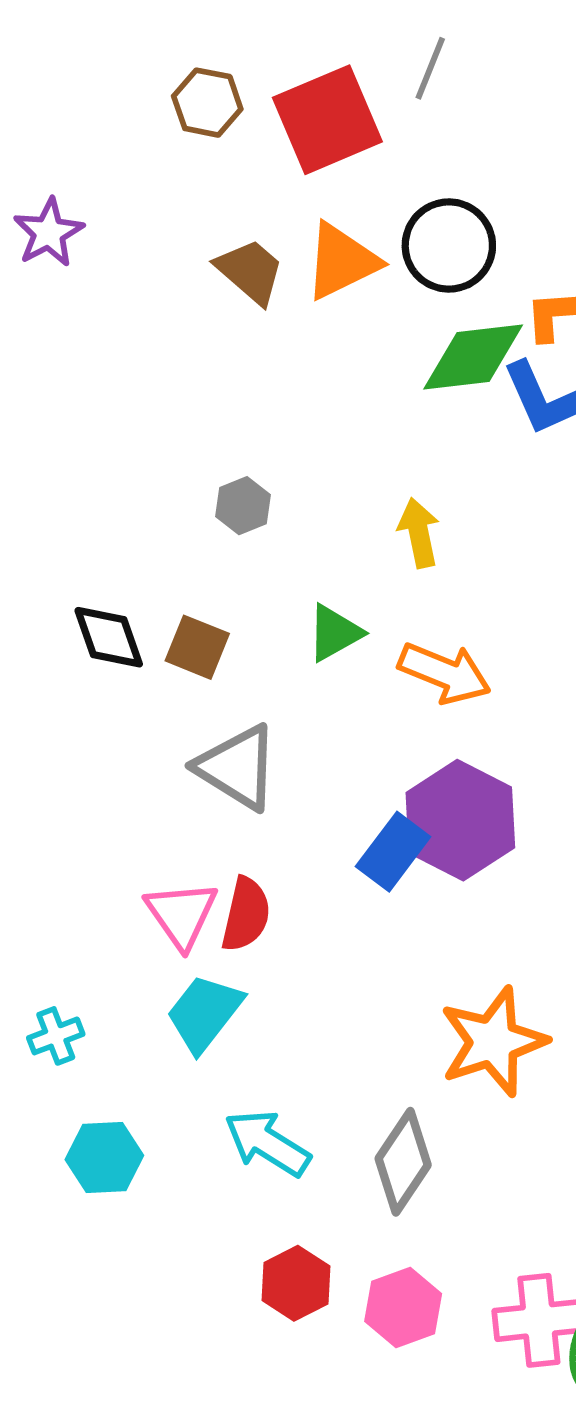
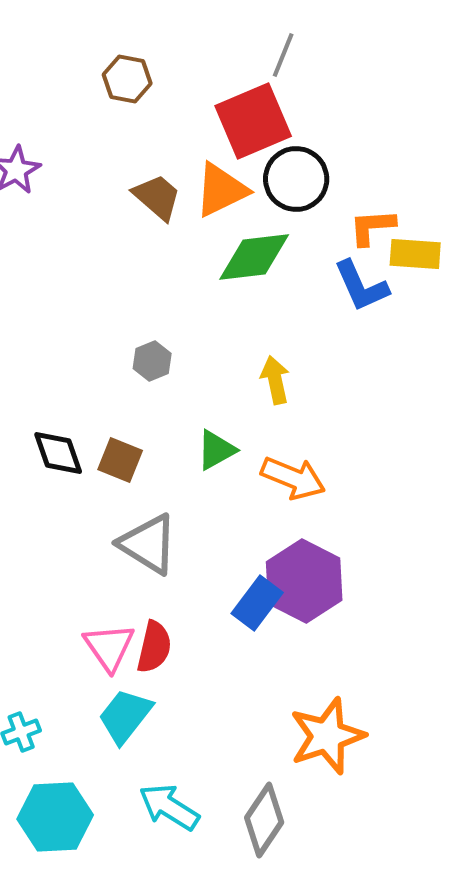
red square: (327, 120) -> (253, 121), moved
green diamond: (473, 357) -> (254, 257), moved
cyan hexagon: (104, 1157) -> (55, 817), size x1.4

